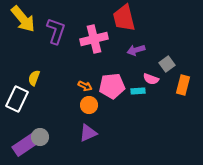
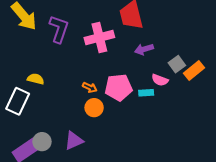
yellow semicircle: (34, 78) -> (36, 79), turned 84
orange rectangle: (183, 85) -> (194, 70), moved, turned 36
purple triangle: (88, 133) -> (74, 141), moved

